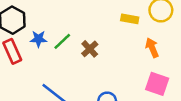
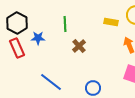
green line: (62, 41) -> (65, 24), moved, turned -49

